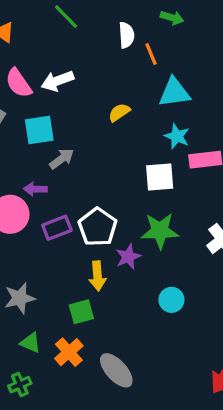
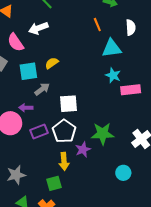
white semicircle: (126, 35) -> (131, 27), moved
white arrow: (57, 81) -> (38, 28), moved
yellow semicircle: (119, 112) -> (52, 63), moved
white square: (160, 177) -> (69, 104), moved
cyan circle: (171, 300) -> (123, 173), moved

